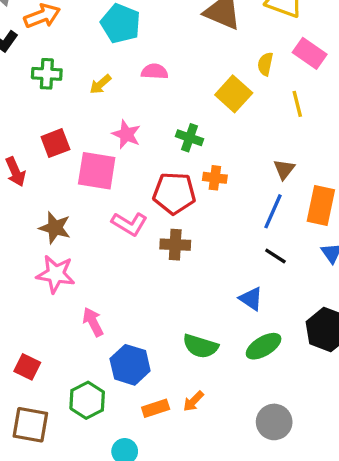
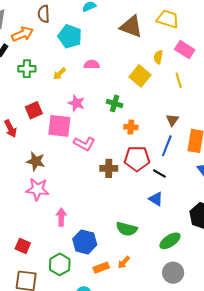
red pentagon: (174, 193) -> (137, 159), moved
pink L-shape: (129, 224) -> (84, 144), moved
black line: (275, 256) -> (159, 174), moved
pink arrow: (93, 322) -> (61, 217), turned 30
green ellipse: (264, 346) -> (170, 241), moved

